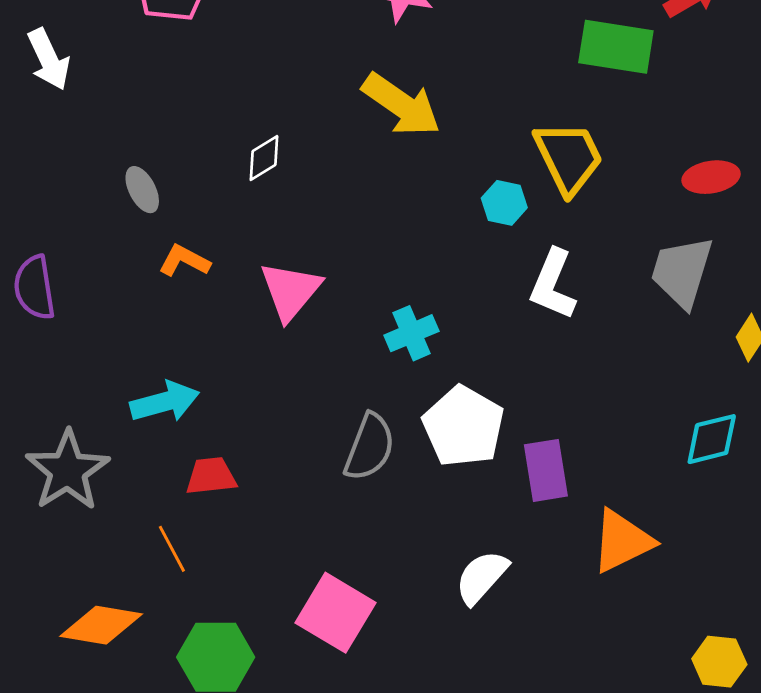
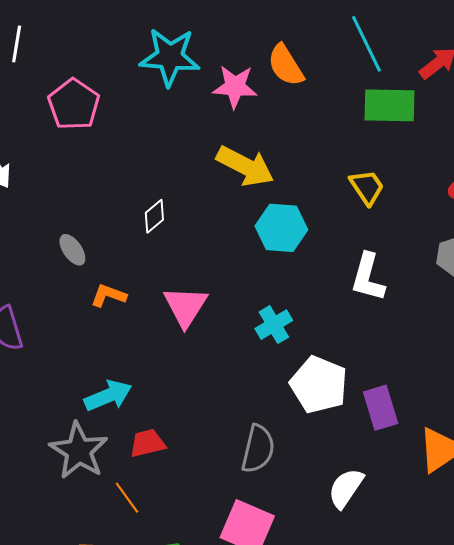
yellow trapezoid: (569, 157) -> (367, 187), size x0.7
cyan hexagon: (504, 203) -> (281, 228), moved, size x1.6
gray semicircle: (370, 447) -> (258, 449), moved
gray star: (68, 471) -> (79, 451), moved

